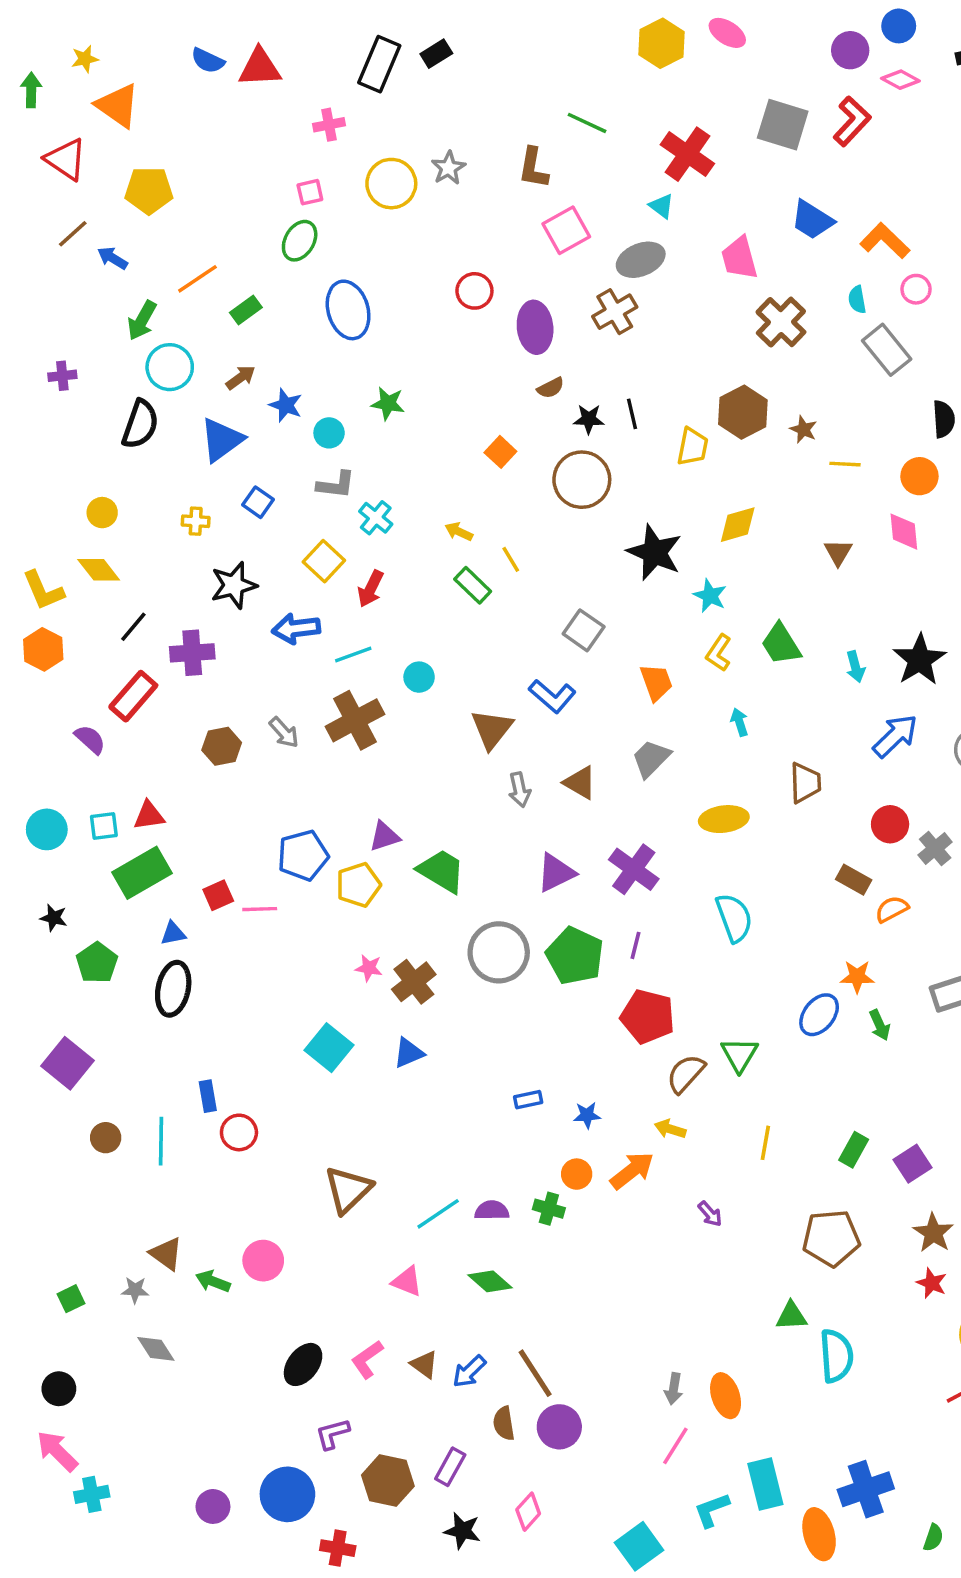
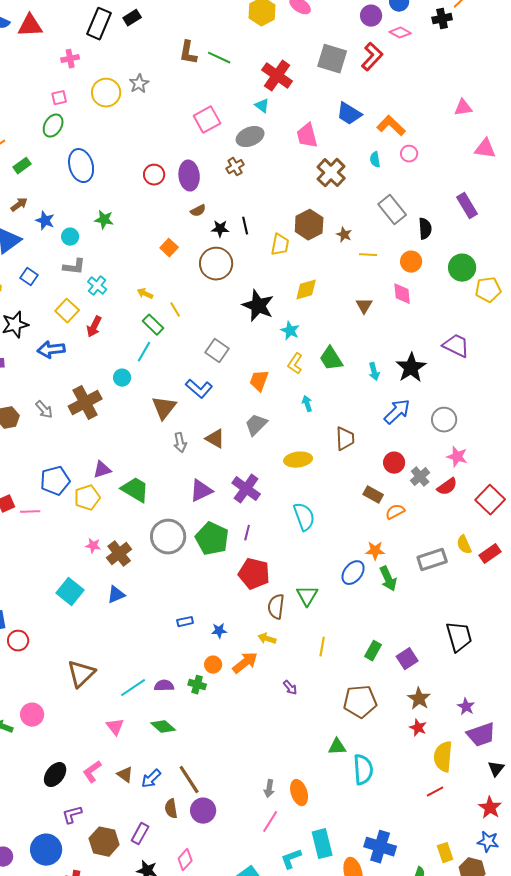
brown L-shape: (533, 168) -> (188, 53), moved
red circle: (474, 291) -> (154, 175), moved
brown cross: (615, 312) -> (235, 167), size x0.7
gray rectangle: (887, 350) -> (392, 210), moved
cyan line: (353, 655) -> (144, 352), moved, turned -40
orange trapezoid: (656, 682) -> (259, 381), turned -140
green arrow: (880, 1025) -> (388, 579), size x1.4
brown semicircle: (686, 1074) -> (276, 607), turned -35
pink triangle: (407, 1281) -> (115, 727), turned 30
blue cross: (866, 1489) -> (380, 847), turned 36

